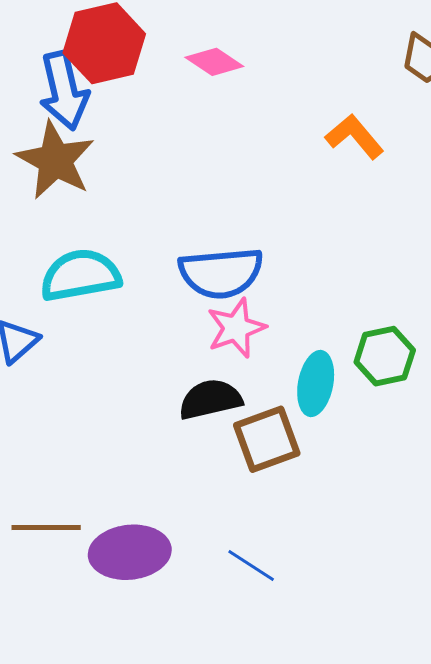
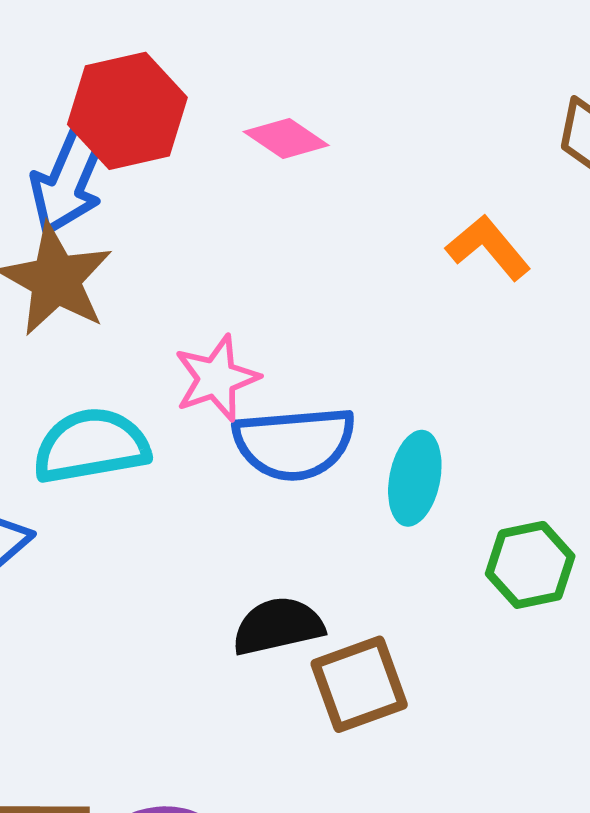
blue arrow: (64, 91) -> (69, 179), turned 36
pink star: (236, 328) -> (216, 378), moved
cyan ellipse: (316, 384) -> (415, 478), moved

